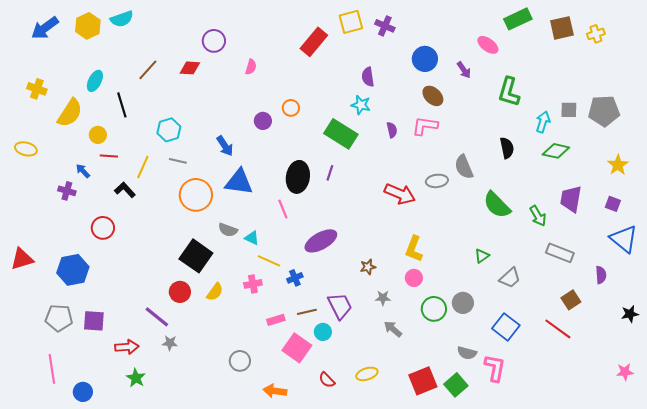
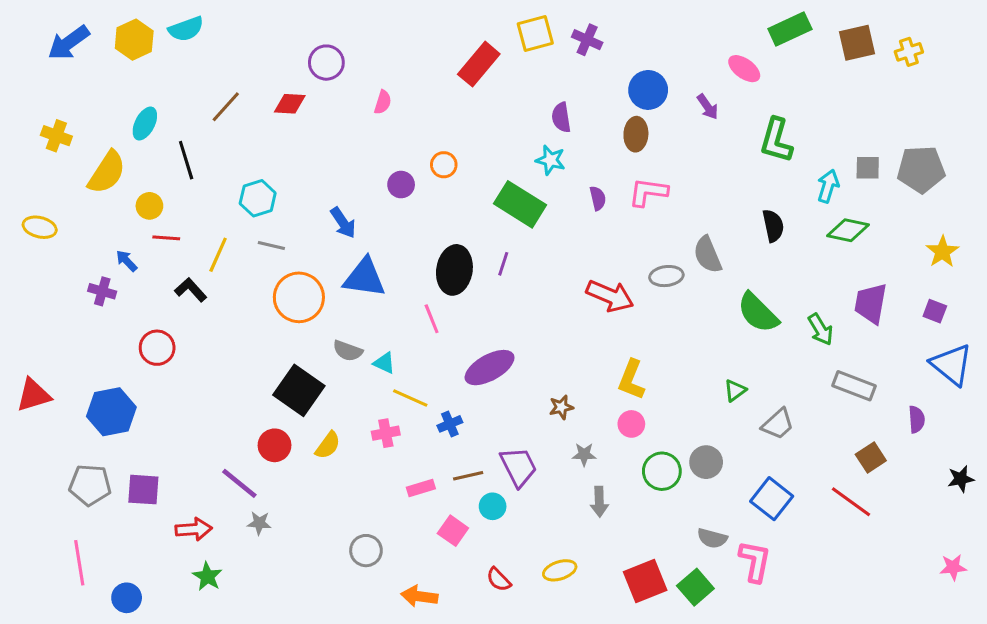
brown ellipse: (433, 96) -> (636, 134), moved, turned 50
gray arrow: (393, 329) -> (599, 502), turned -132
pink square: (297, 348) -> (453, 531), size x0.7

